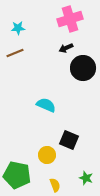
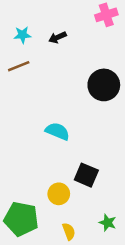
pink cross: (70, 19) -> (106, 15), moved, size x0.7
black arrow: (66, 48) -> (57, 37), moved

